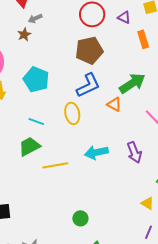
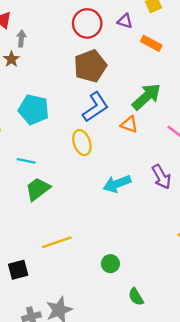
gray arrow: (35, 18) -> (21, 38), turned 128
orange rectangle: (143, 39) -> (151, 43), turned -36
cyan line: (36, 121) -> (26, 161), moved
yellow line: (55, 165) -> (57, 242), moved

